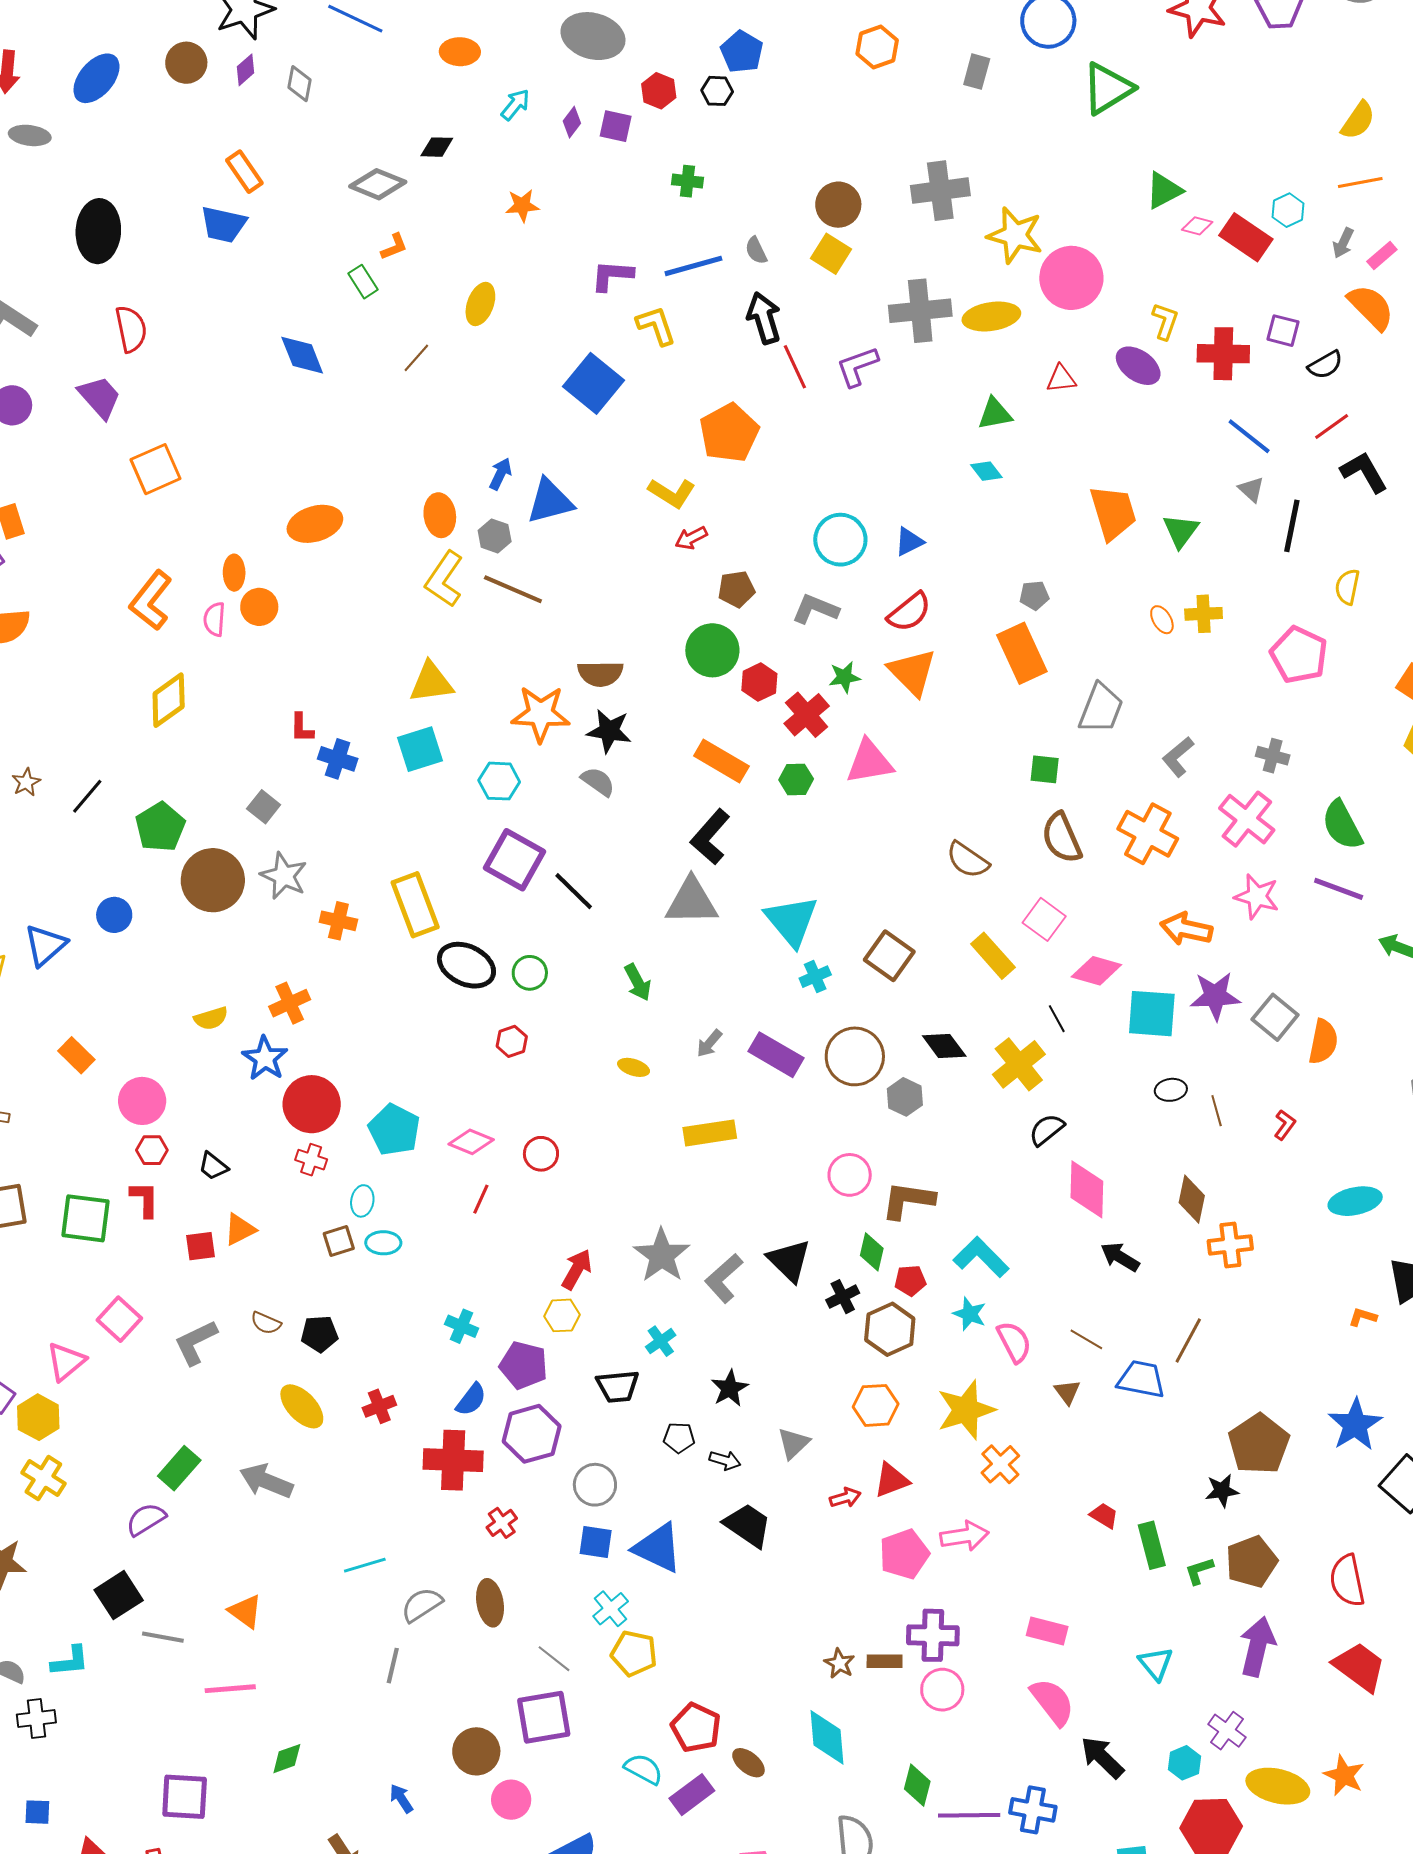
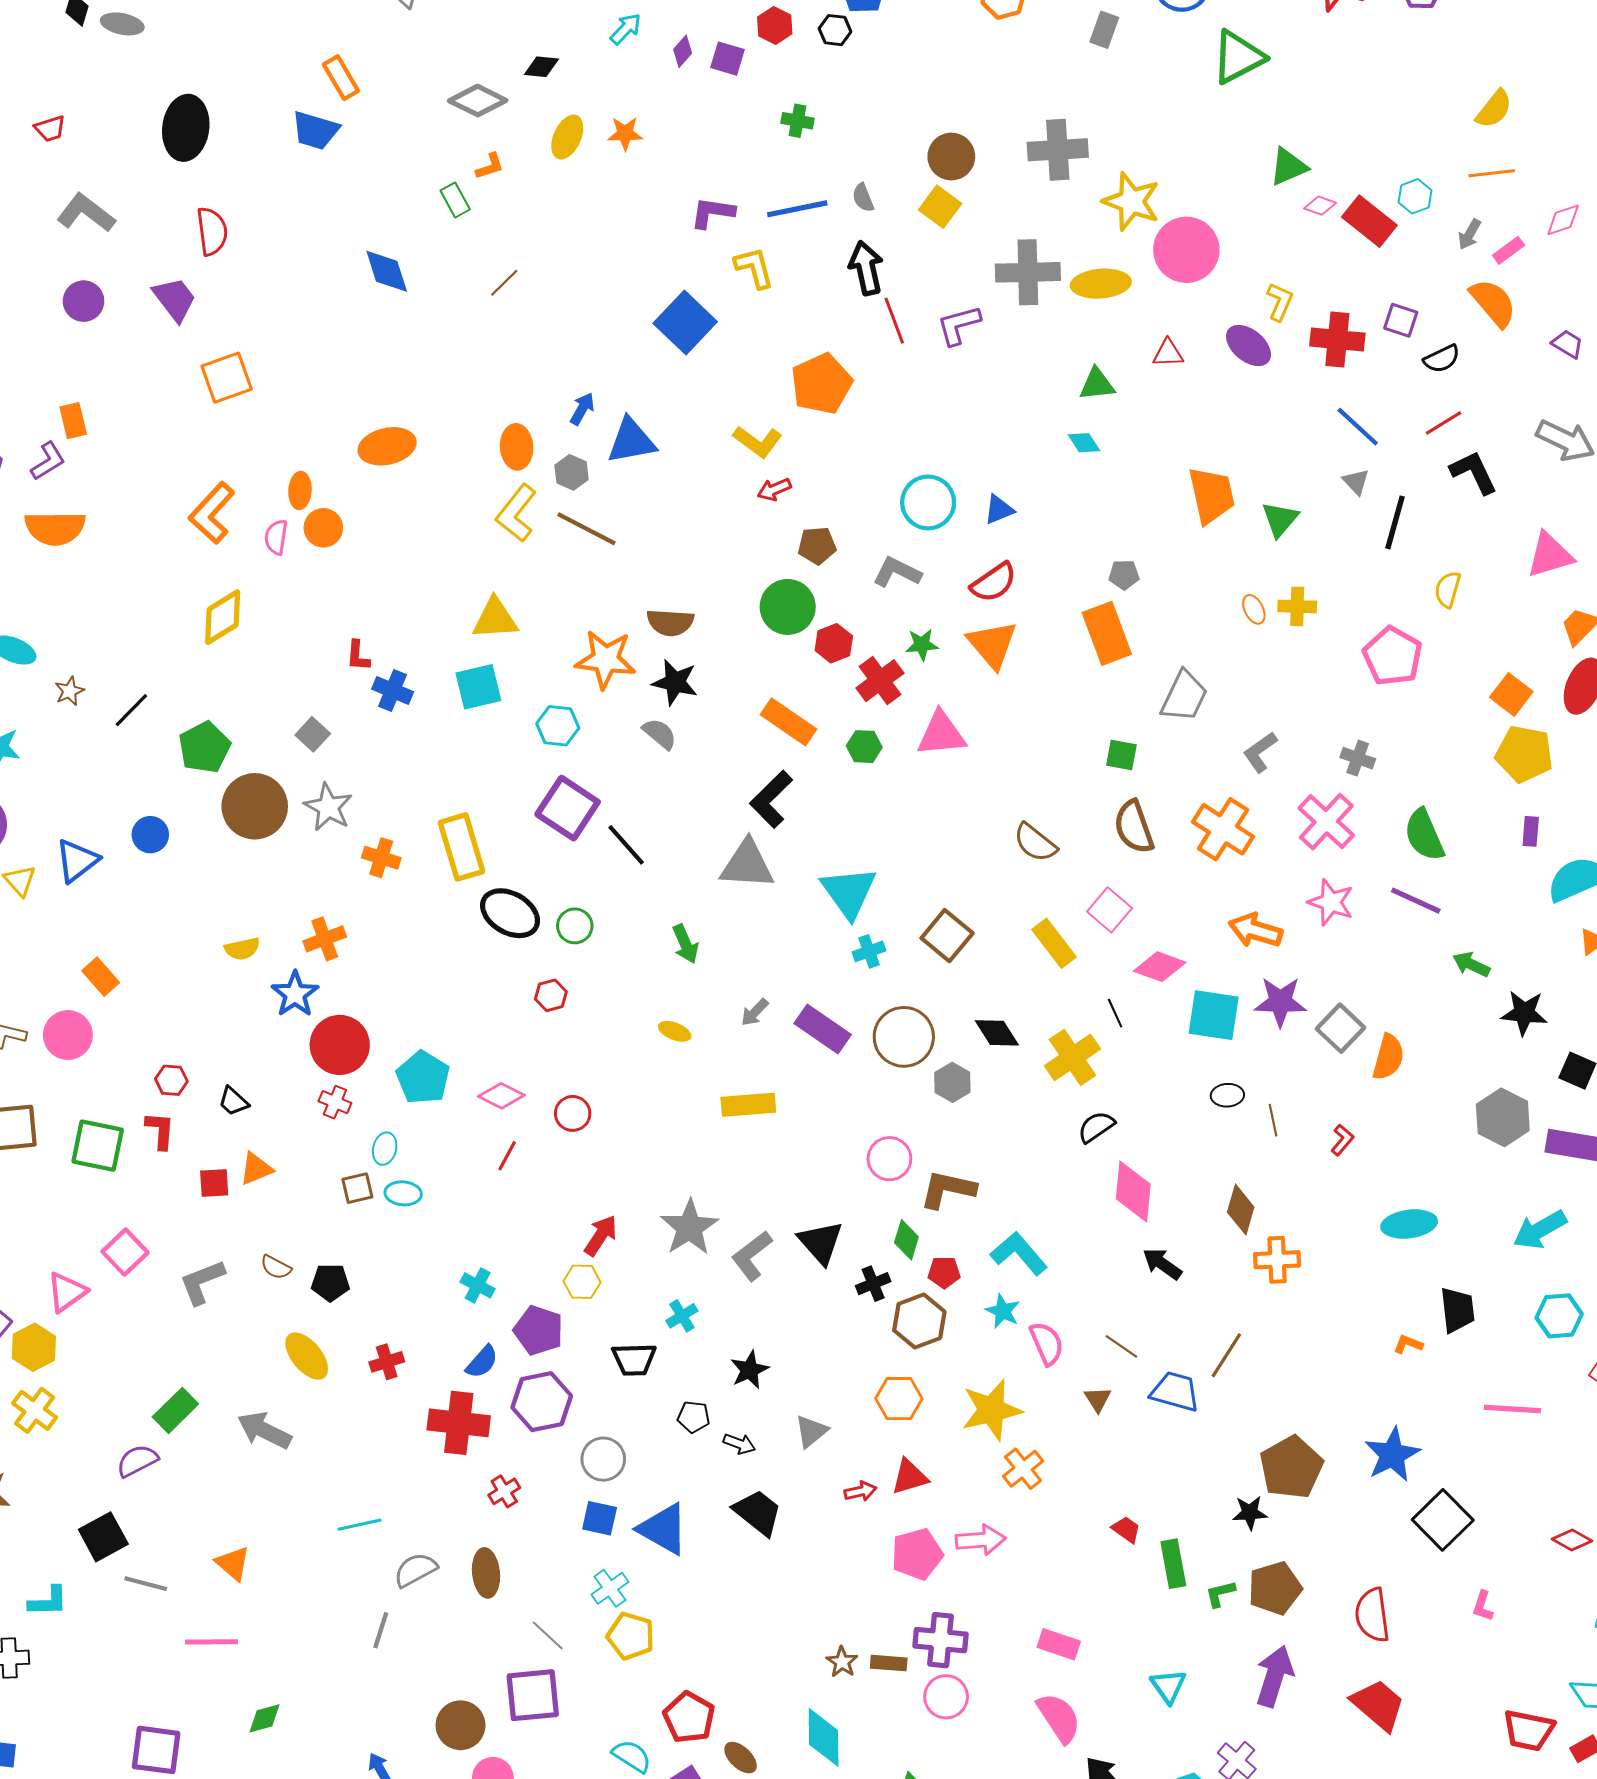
yellow ellipse: (480, 304) -> (567, 137), moved
pink circle: (142, 1101) -> (68, 1035), moved

